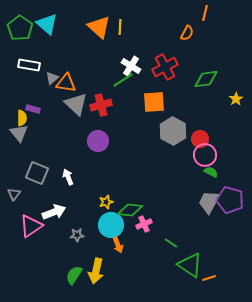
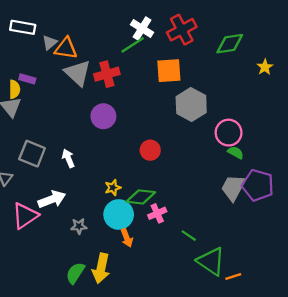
red circle: (200, 139) -> (150, 150), moved

